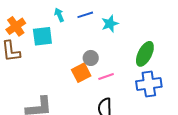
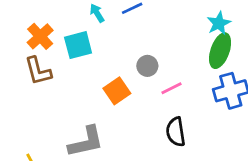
cyan star: (110, 24) -> (219, 23), moved
orange square: (81, 73) -> (117, 91), moved

